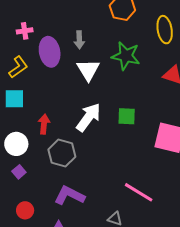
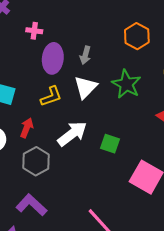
yellow L-shape: (18, 67) -> (51, 96), moved

